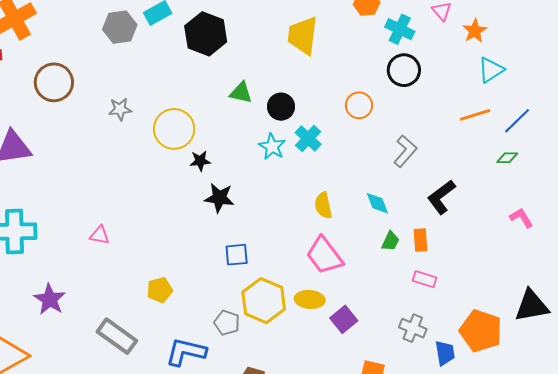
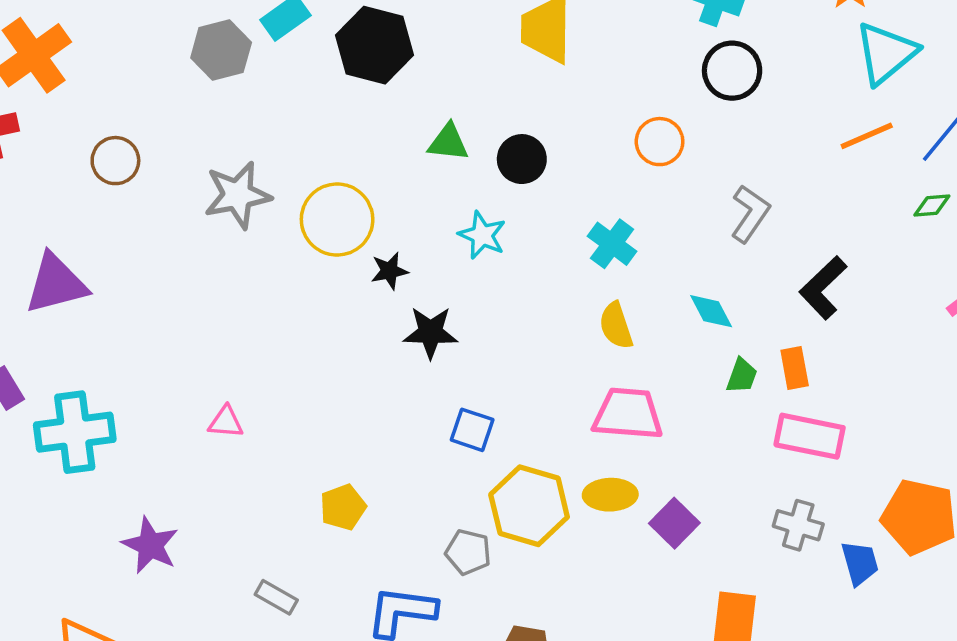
cyan triangle: (491, 70) -> (886, 53), size x1.4
brown circle: (54, 82) -> (115, 161), size x0.7
gray star: (120, 109) -> (238, 195), size x1.6
cyan cross: (308, 138) -> (612, 244), moved
cyan star: (272, 147) -> (482, 235), moved
blue square: (237, 255) -> (472, 430), turned 30
pink trapezoid: (325, 255) -> (628, 414), turned 138
pink rectangle: (425, 279) -> (810, 436), size x1.6
gray rectangle: (117, 336) -> (276, 597), size x0.6

